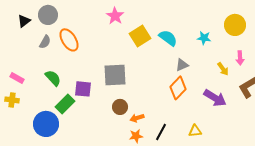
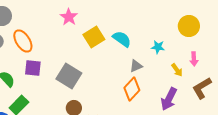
cyan star: (204, 38) -> (158, 47), moved
gray square: (115, 75) -> (69, 76), turned 35
purple square: (83, 89) -> (33, 68), moved
purple arrow: (215, 98) -> (169, 99), turned 85

